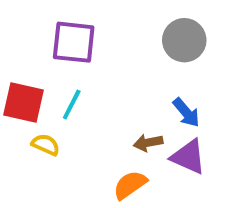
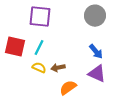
brown arrow: (148, 143) -> (58, 68), moved
yellow semicircle: (46, 145) -> (39, 68), moved

